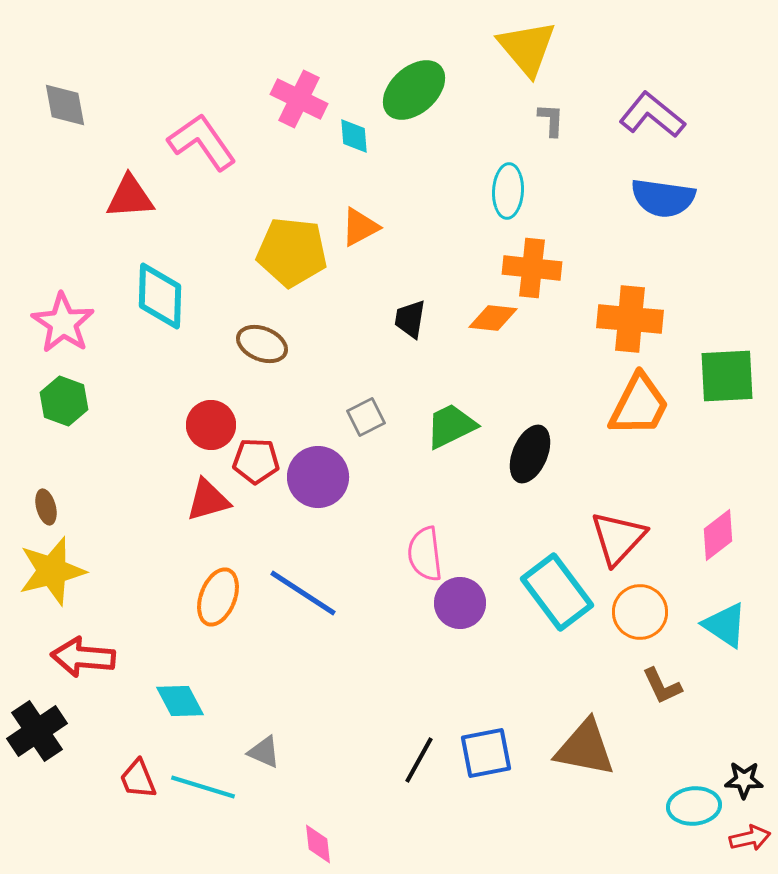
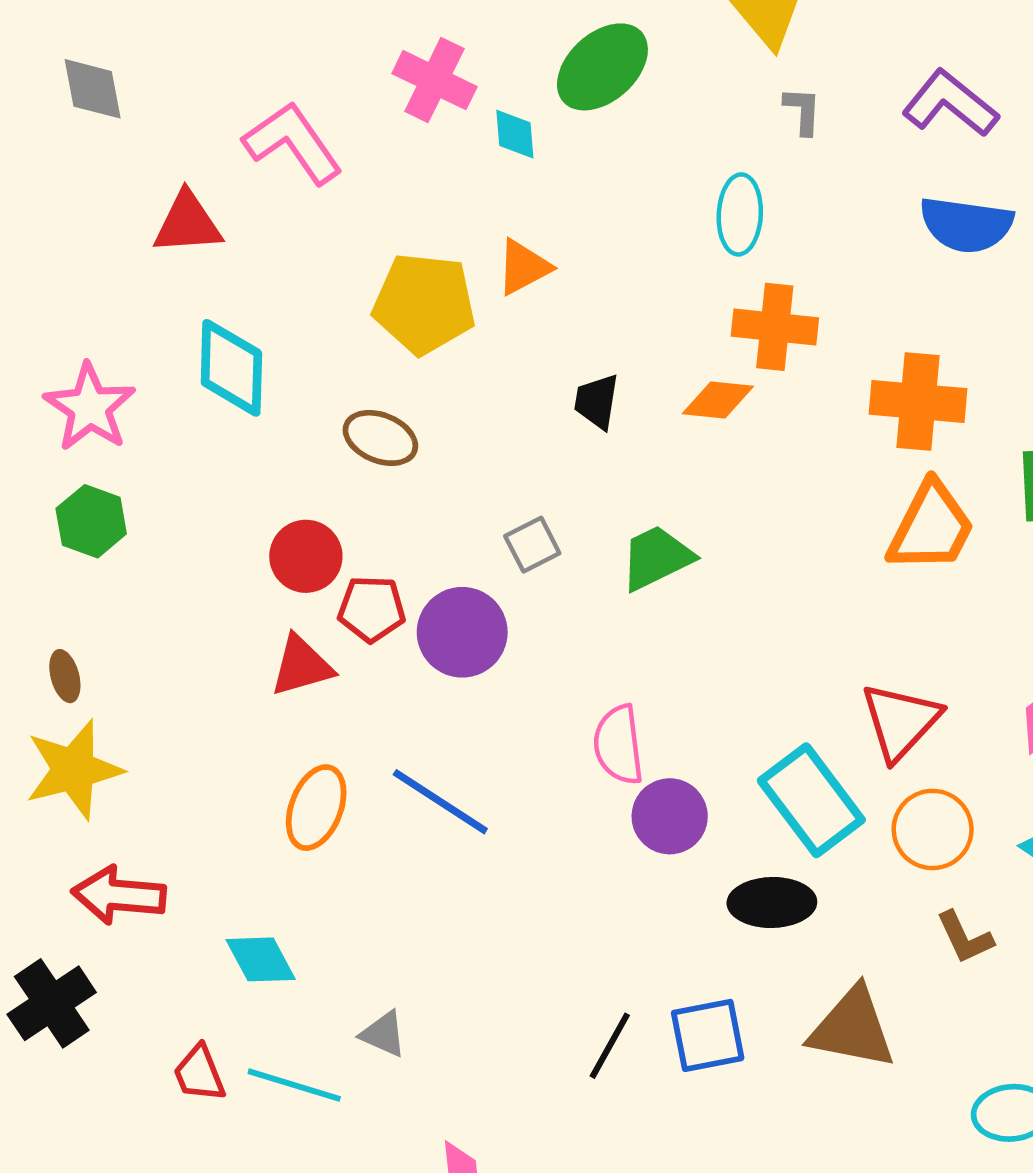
black ellipse: (530, 454) -> (772, 903), moved, turned 66

